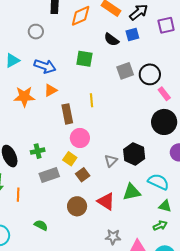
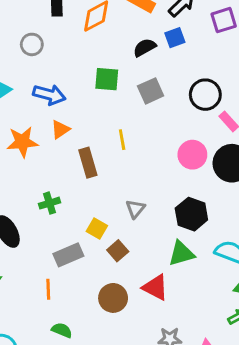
black semicircle: (111, 40) -> (145, 47), turned 119
gray square: (125, 71) -> (151, 91), moved
pink circle: (80, 138) -> (192, 155), moved
green cross: (38, 151) -> (50, 203), moved
gray triangle: (111, 161) -> (135, 209), moved
green triangle: (132, 192) -> (181, 253), moved
orange line: (18, 195) -> (48, 289), moved

